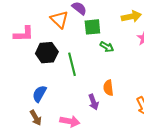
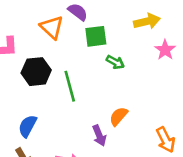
orange semicircle: (108, 88) -> (118, 116), turned 49

